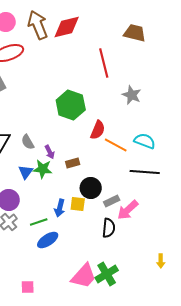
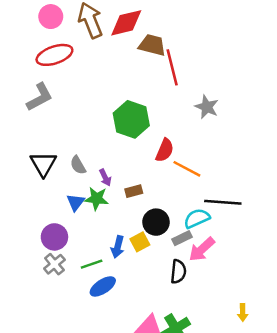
brown trapezoid: (135, 33) -> (152, 45), moved
cyan semicircle: (145, 141) -> (197, 218), moved, turned -45
yellow square: (78, 204) -> (140, 242), turned -35

